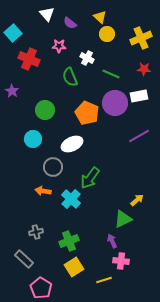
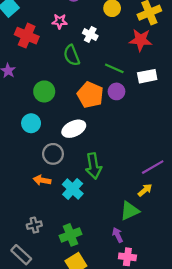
red star: (144, 69) -> (141, 40), moved, size x1.5
green line: (111, 74) -> (114, 68), moved
purple circle: (115, 103) -> (116, 91), moved, size x0.6
purple line: (139, 136) -> (153, 167), moved
green arrow: (90, 178) -> (93, 166), turned -45

